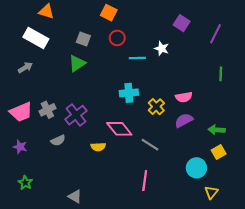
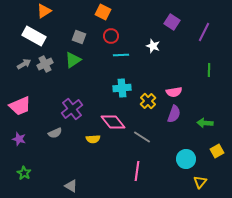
orange triangle: (46, 12) -> (44, 11), turned -49
cyan line: (137, 58) -> (121, 55), moved
gray cross: (47, 110) -> (45, 64), moved
purple semicircle: (184, 120) -> (174, 114), turned 138
yellow square: (219, 152) -> (217, 151), moved

